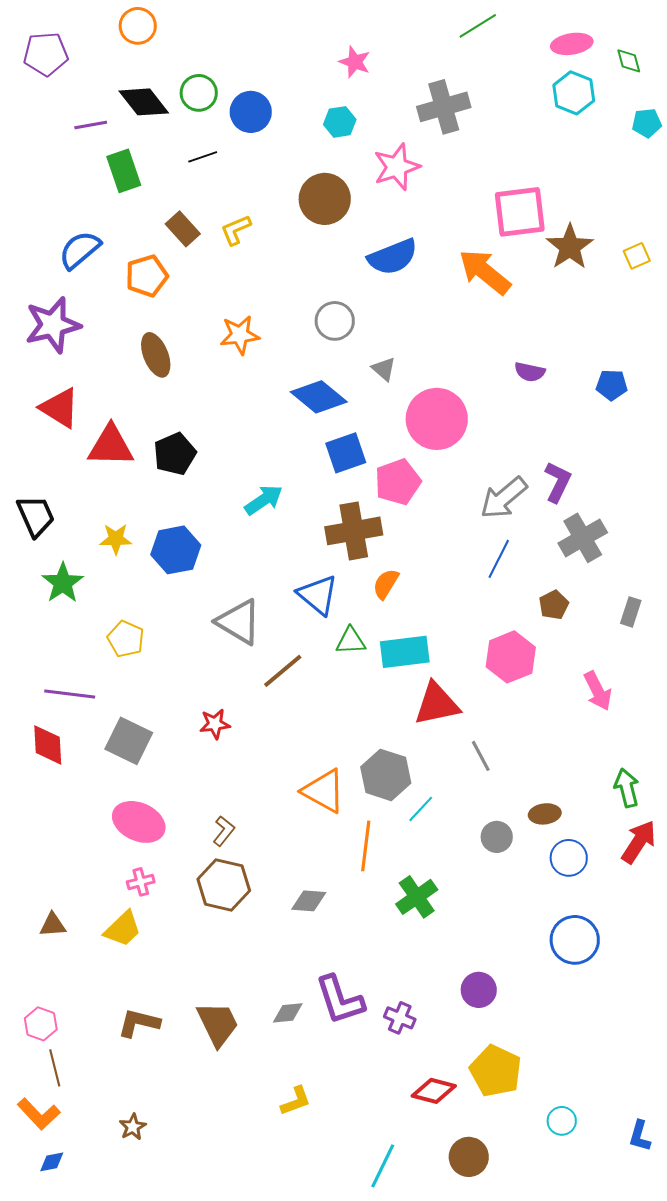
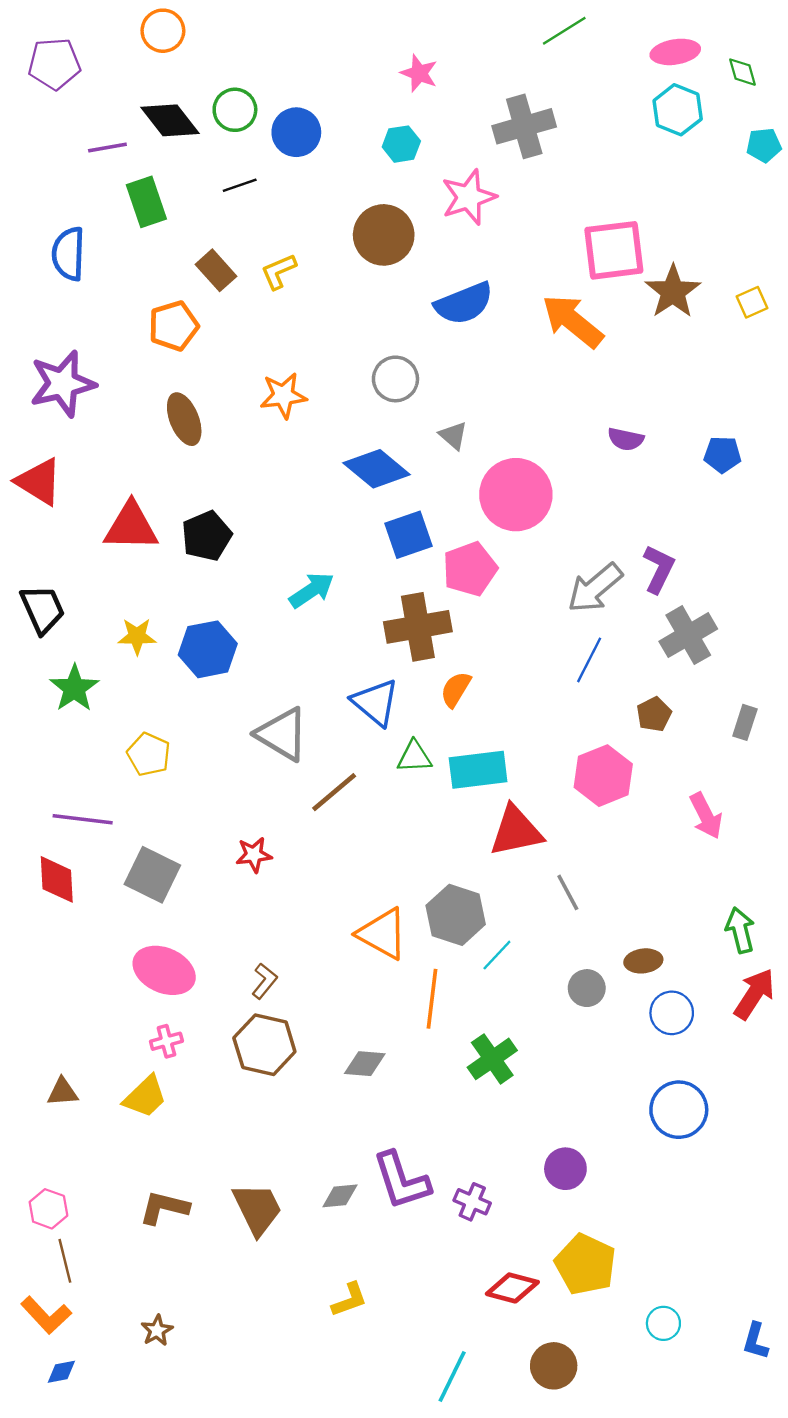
blue semicircle: (80, 250) -> (68, 254), moved, turned -48
red triangle: (60, 408) -> (39, 482), moved

